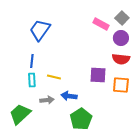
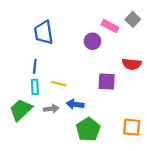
blue trapezoid: (40, 30) -> (44, 33), turned -45
purple circle: (121, 38) -> (93, 41), moved
orange square: (121, 85) -> (132, 127), moved
green trapezoid: (20, 114) -> (21, 110), moved

